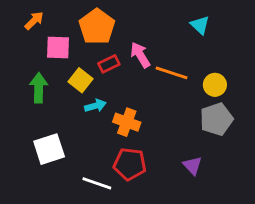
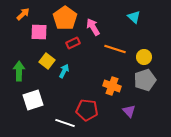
pink arrow: (140, 55) -> (93, 27), moved
yellow square: (80, 80) -> (47, 61), moved
green arrow: (39, 88) -> (19, 71), moved
cyan arrow: (95, 106) -> (64, 71), turned -48
orange cross: (127, 122) -> (112, 86), moved

